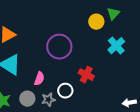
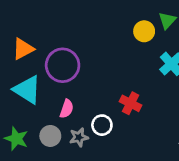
purple circle: (59, 47) -> (63, 65), moved

